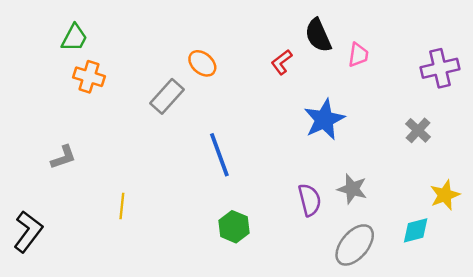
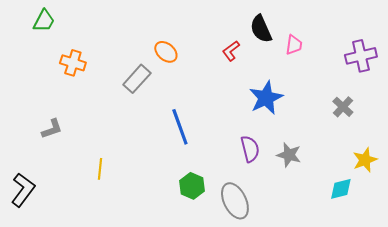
green trapezoid: (74, 38) -> (44, 21), moved
purple semicircle: (310, 200) -> (250, 149), moved
gray ellipse: (355, 245) -> (235, 201), moved, turned -66

